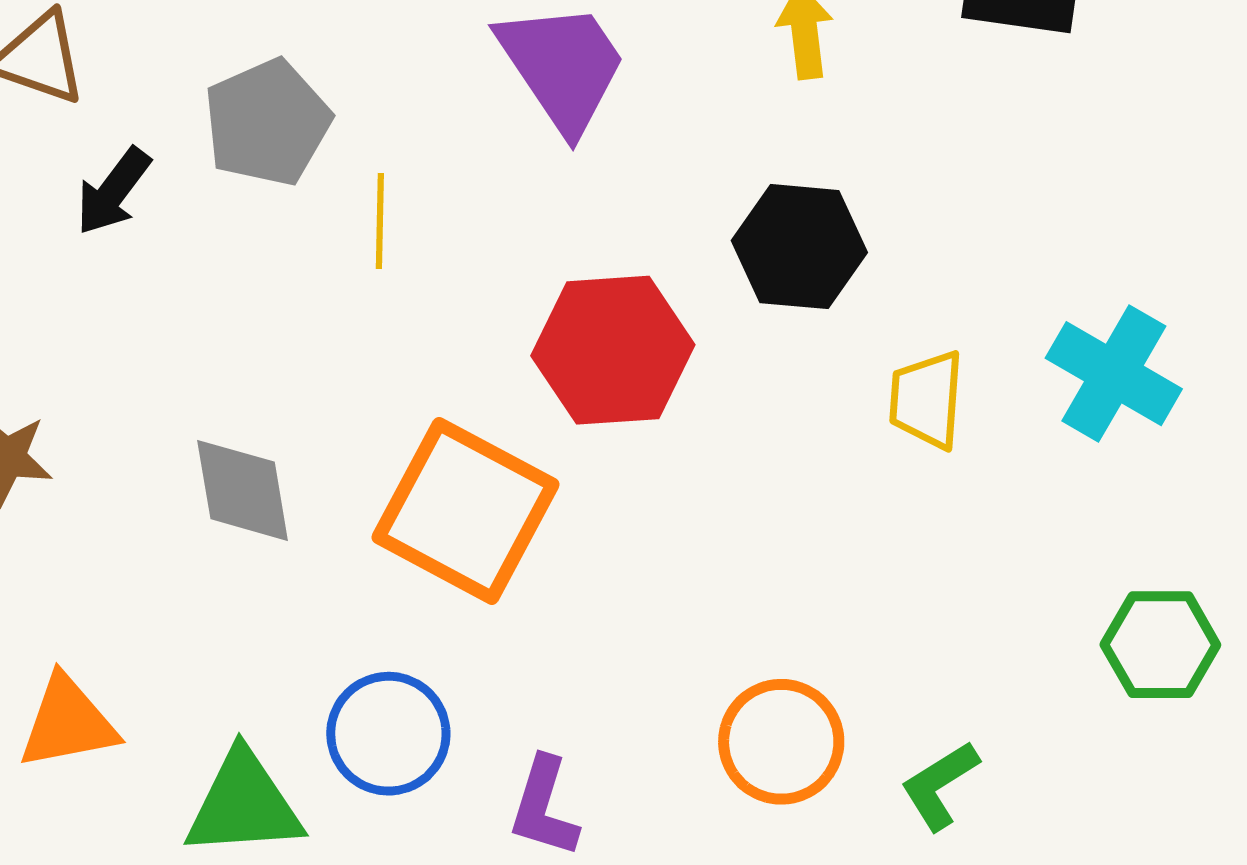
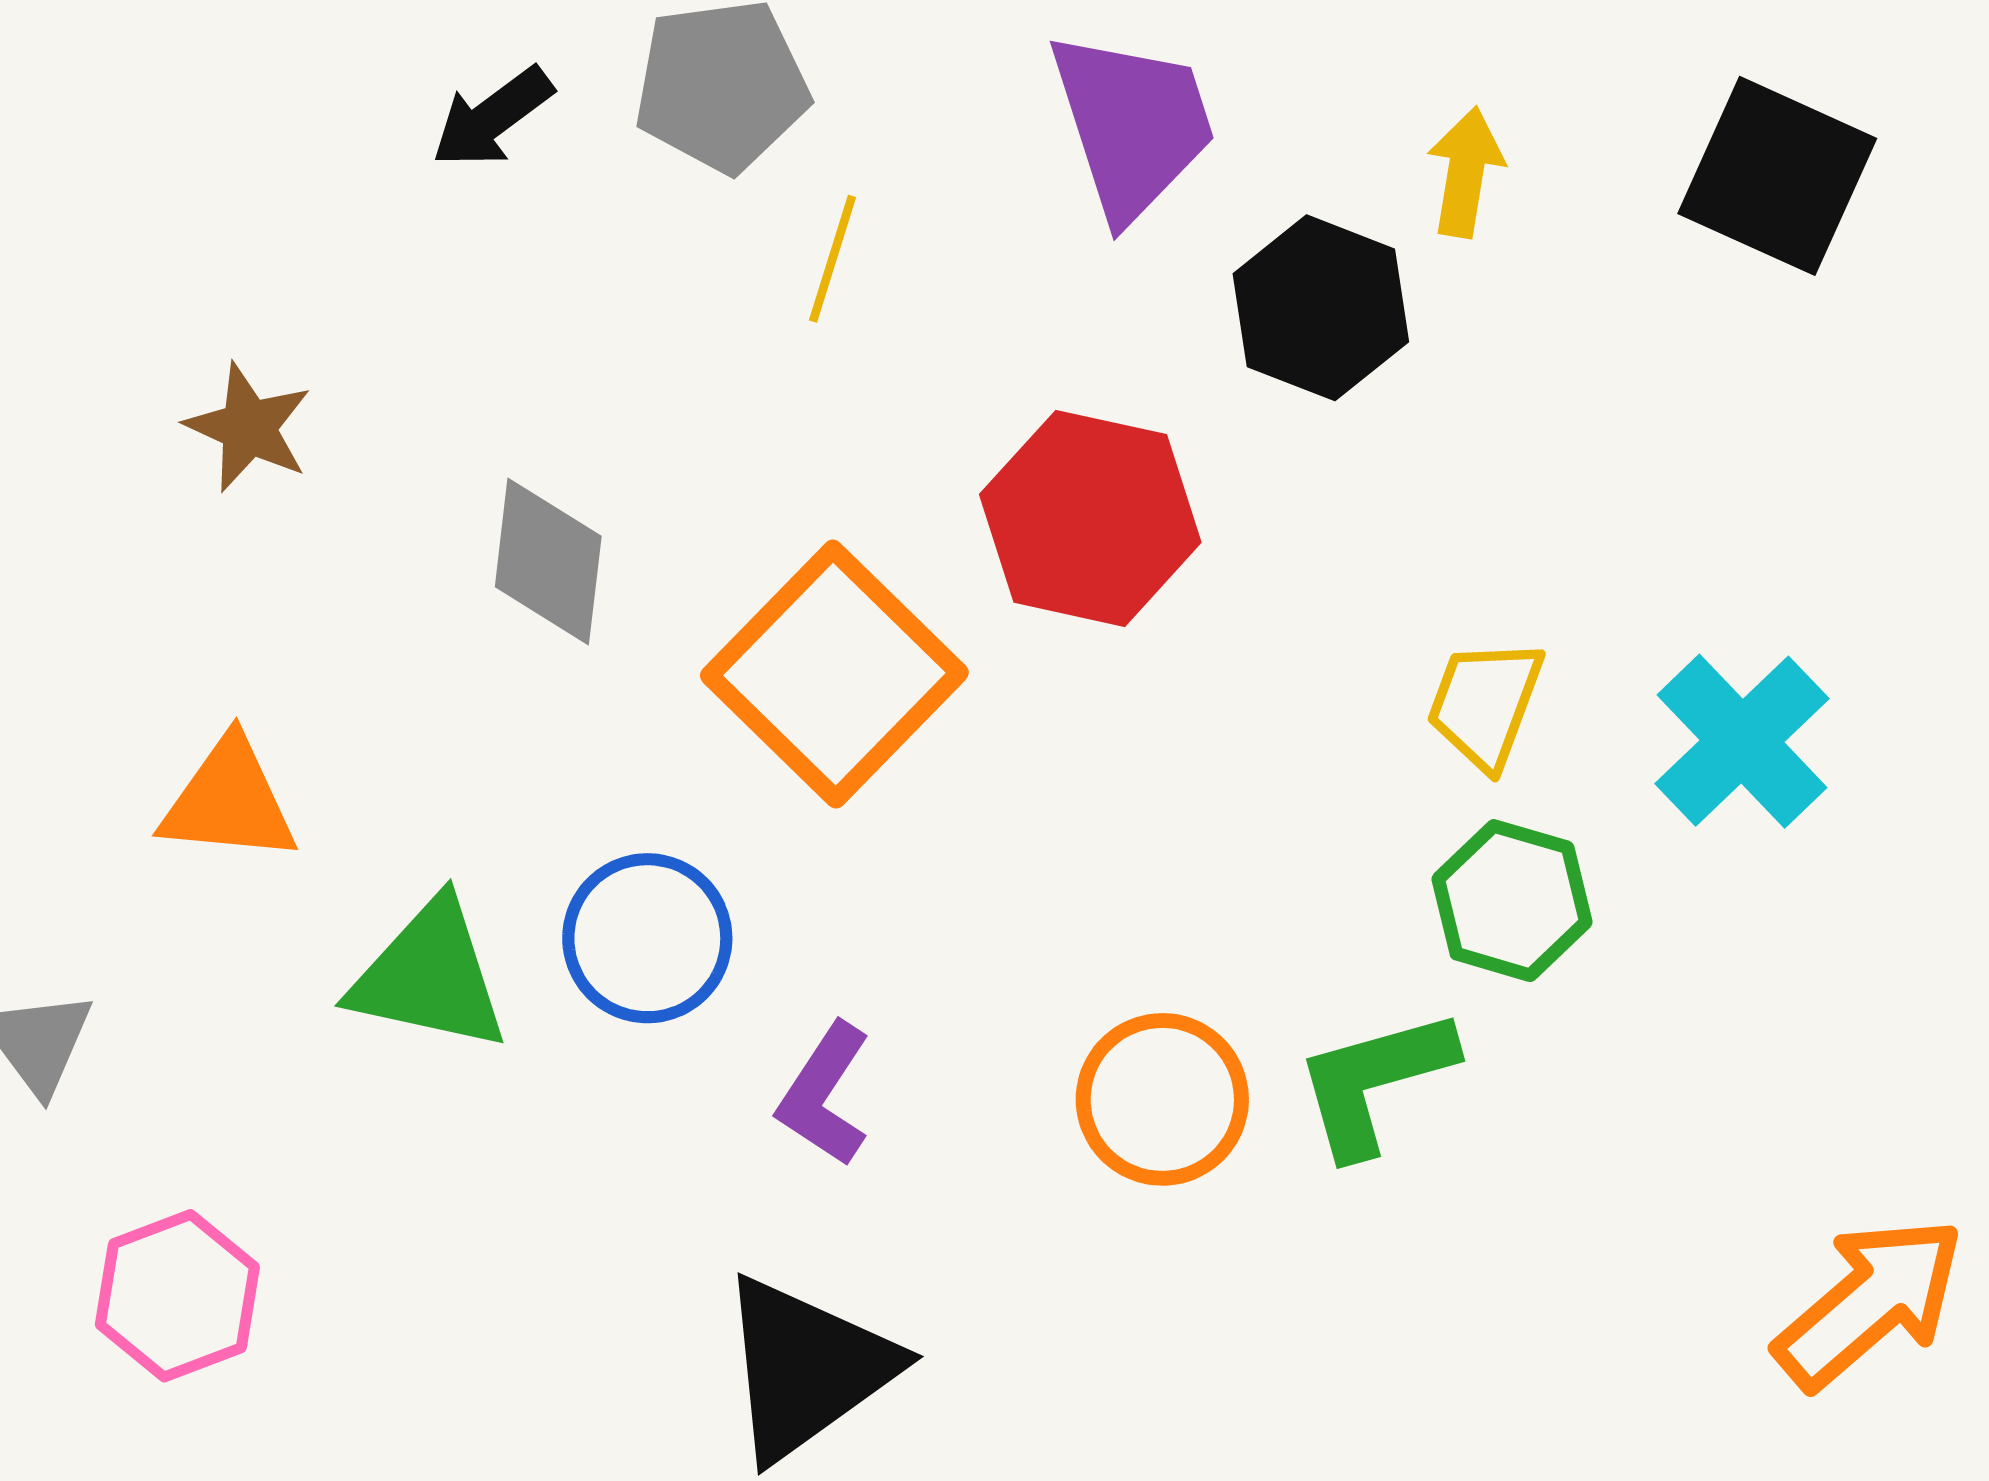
black hexagon: (799, 247) -> (1321, 308), moved
green hexagon: (1160, 645) -> (1512, 901), moved
green L-shape: (940, 785) -> (1374, 1082), moved, size x1.4

